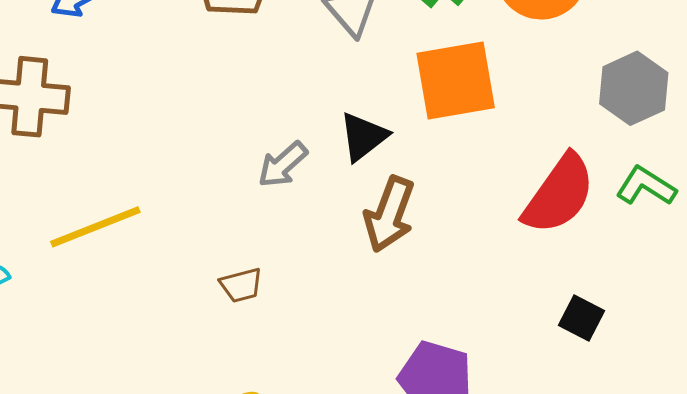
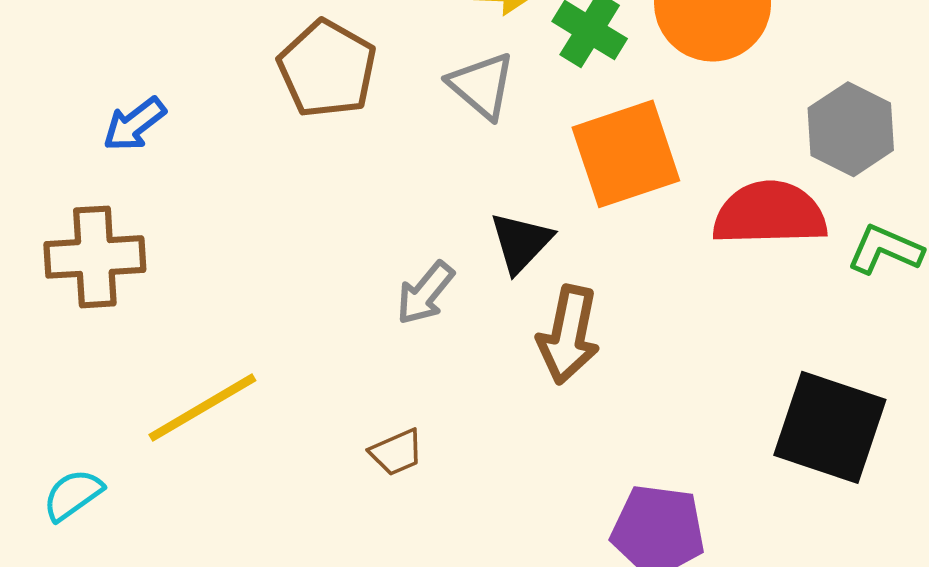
red semicircle: (559, 194) -> (770, 214), moved, turned -118
black square: (582, 318) -> (830, 427), size x2.0

